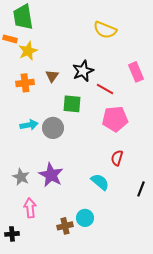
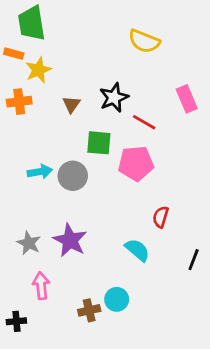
orange cross: (25, 83) -> (19, 102), moved
pink pentagon: (115, 119) -> (136, 163), moved

